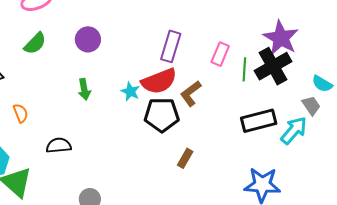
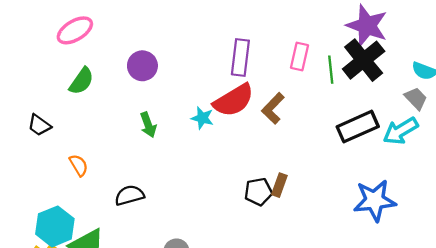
black pentagon: (162, 115) -> (258, 192), moved, size x0.7
cyan arrow: (294, 130) -> (400, 131), turned -152

